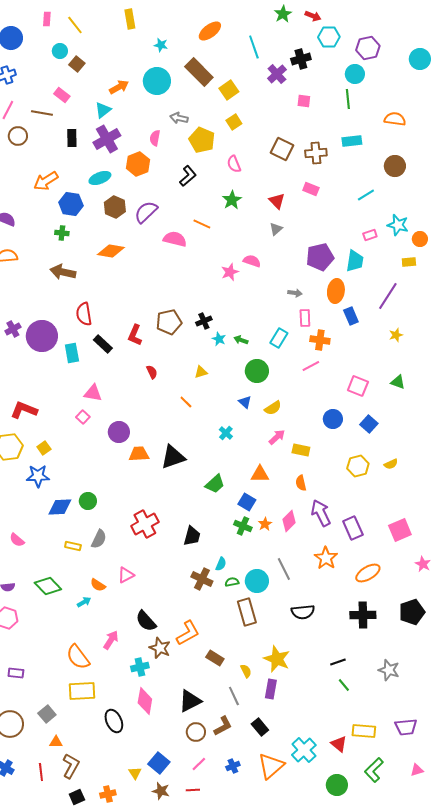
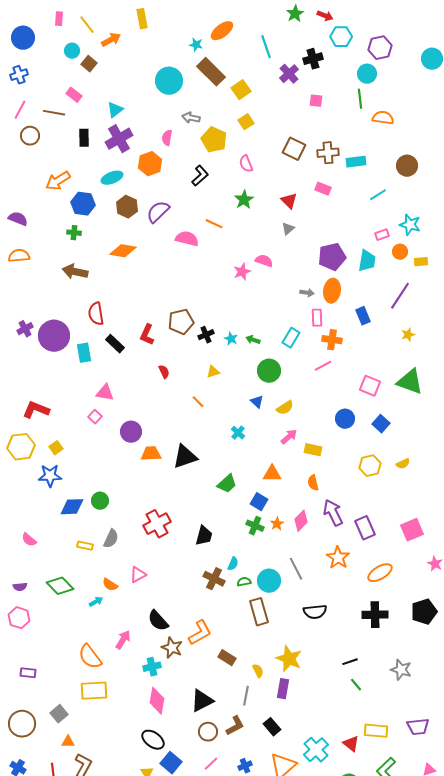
cyan star: (161, 45) -> (196, 45), moved
orange arrow: (119, 87) -> (111, 40), moved
orange semicircle: (395, 119) -> (383, 118), moved
cyan rectangle: (352, 141) -> (356, 162), moved
orange circle: (420, 239) -> (400, 252), moved
orange ellipse: (336, 291) -> (332, 291), moved
black cross: (204, 321) -> (206, 335), moved
green triangle: (398, 382) -> (410, 382), size x1.8
gray line: (234, 696) -> (246, 696), turned 36
black ellipse: (114, 721) -> (153, 740), moved, turned -30

